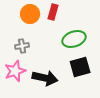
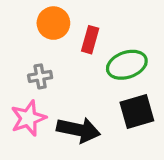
red rectangle: (53, 12) -> (90, 40), moved

